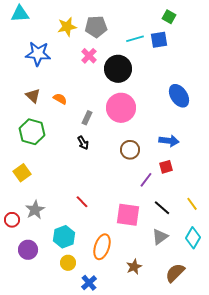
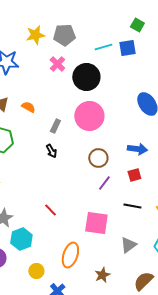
purple line: (146, 180) -> (104, 183), moved
black line: (162, 208) -> (132, 206), moved, turned -30
cyan hexagon: (64, 237) -> (21, 239), moved

